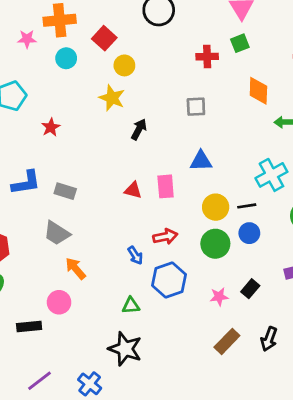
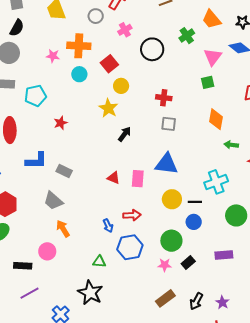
red cross: (207, 57) -> (164, 98), moved
blue triangle: (201, 161) -> (166, 164), size x1.4
green circle: (215, 244) -> (171, 241), moved
purple line: (39, 381) -> (30, 293), moved

